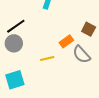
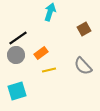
brown square: (89, 29) -> (84, 29), moved, turned 32
orange rectangle: (66, 41) -> (41, 53), moved

